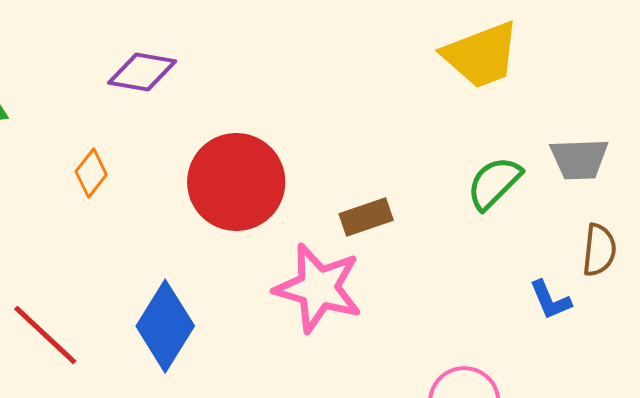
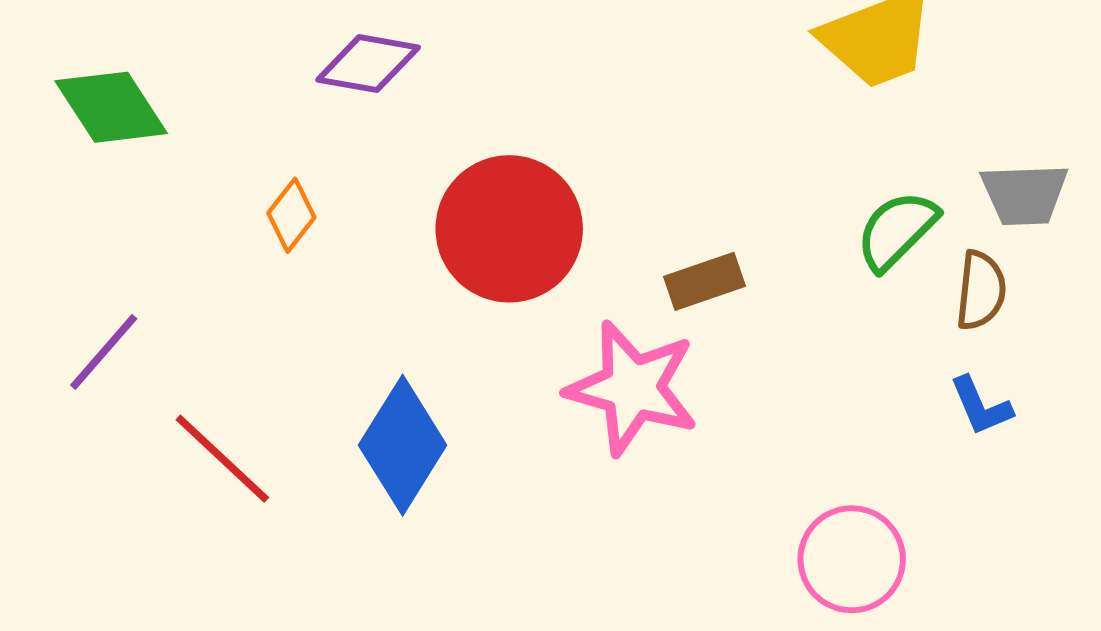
brown semicircle: (599, 250) -> (981, 290), moved

